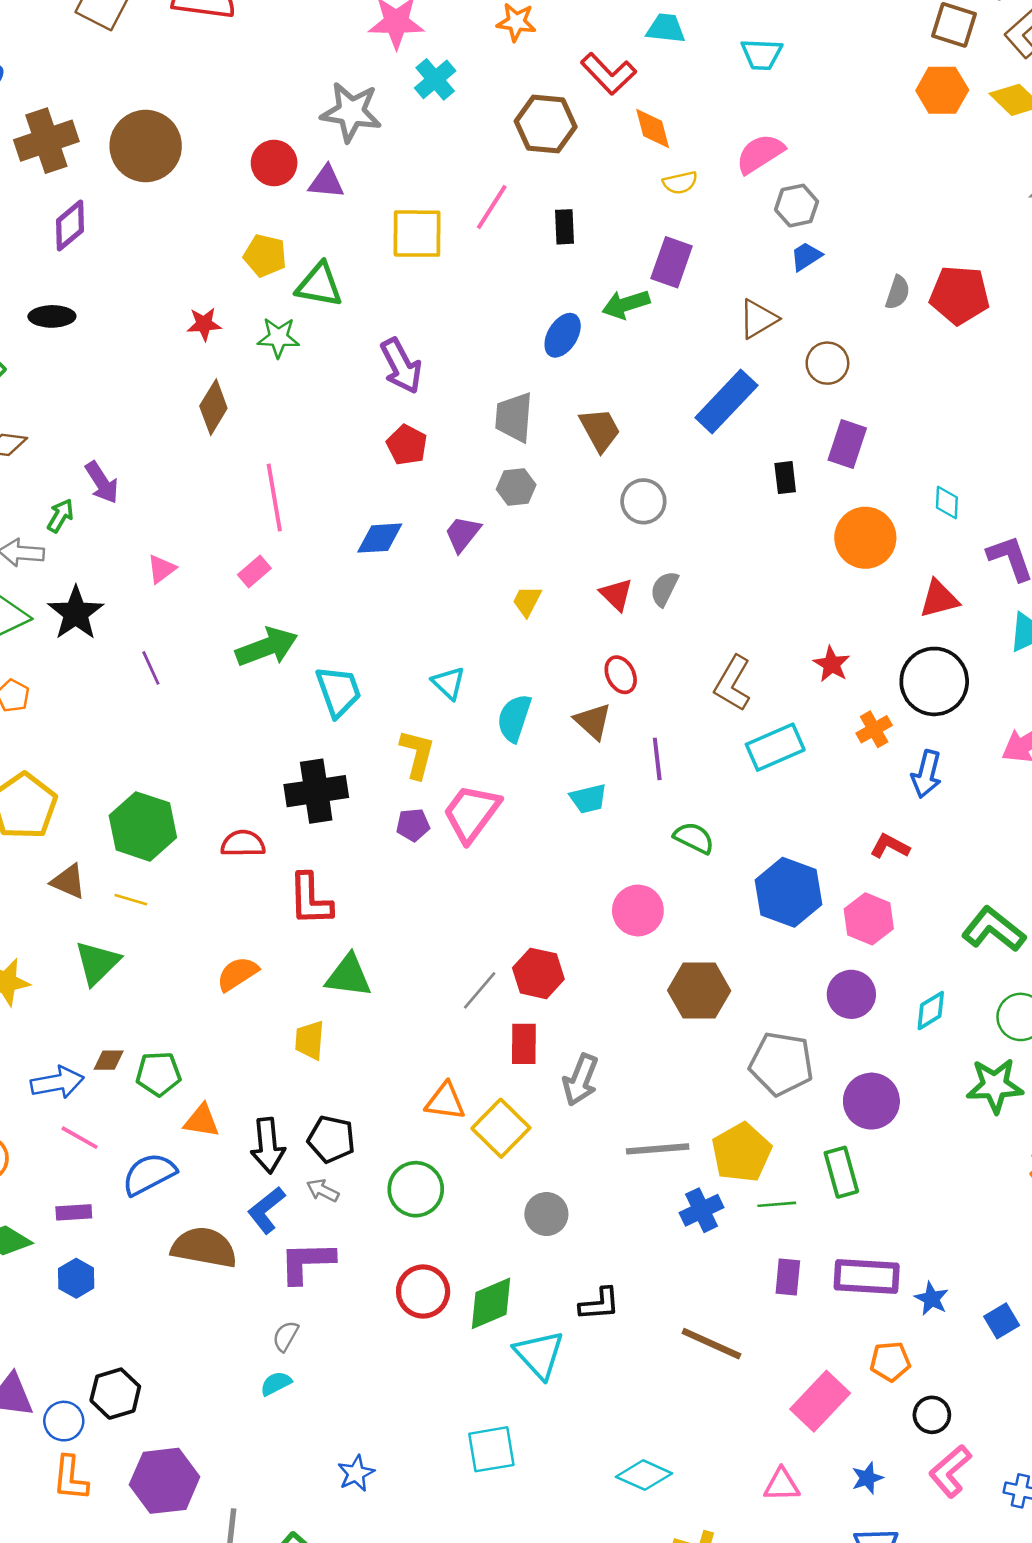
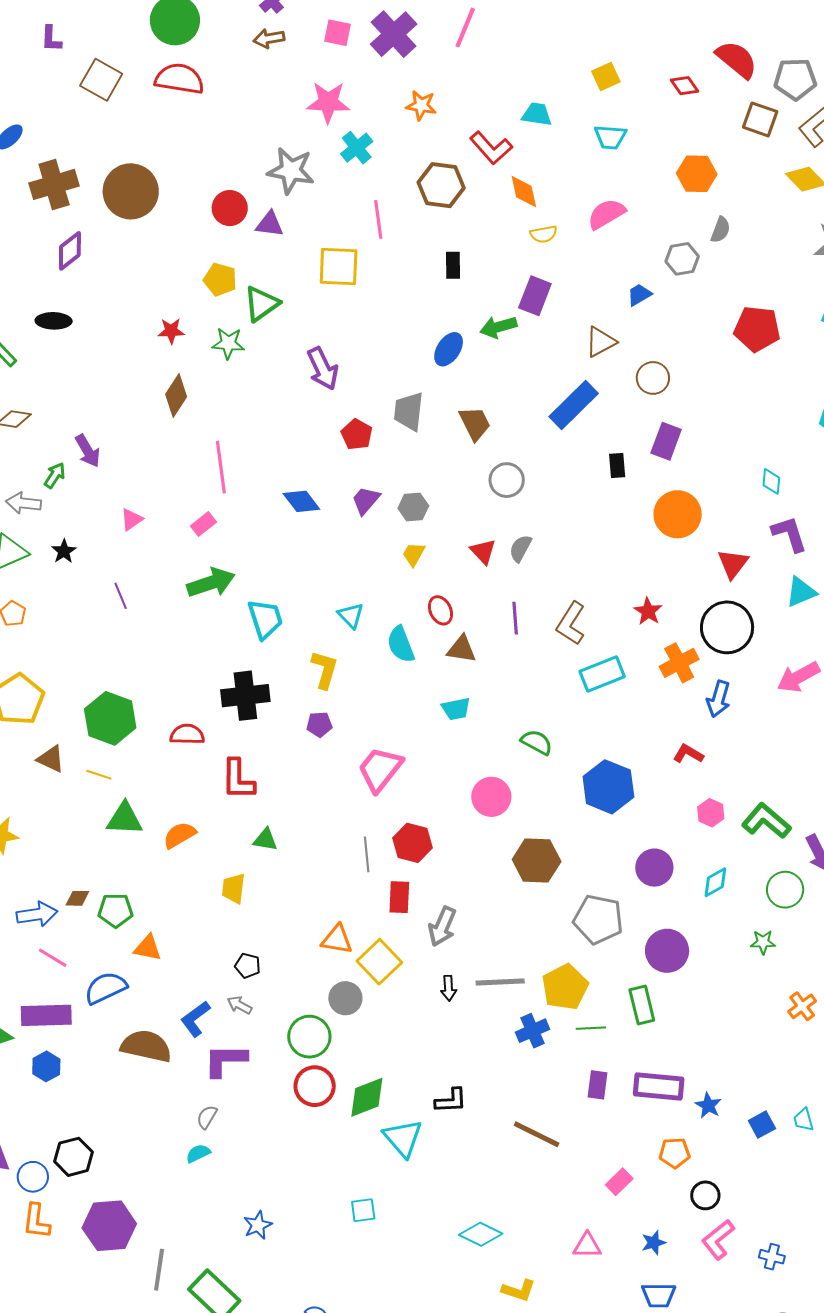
orange hexagon: (942, 90) -> (697, 174), moved
gray hexagon: (797, 206) -> (682, 259), moved
pink line: (492, 207) -> (378, 219), moved, turned -42
green triangle: (319, 285) -> (261, 304), turned -48
gray semicircle: (898, 292) -> (720, 230), moved
red pentagon: (407, 445) -> (357, 434), moved
gray hexagon: (516, 487) -> (413, 507), moved
cyan diamond: (947, 502) -> (771, 481), moved
blue diamond: (380, 538) -> (301, 501), turned 54
red triangle: (939, 599) -> (733, 564), turned -40
black star: (76, 613) -> (64, 551), size x0.6
red ellipse: (621, 675) -> (440, 610), moved
cyan semicircle: (514, 718) -> (401, 644), turned -42
brown triangle: (593, 721) -> (462, 649), turned -36
orange cross: (874, 729) -> (679, 663), size x1.4
purple line: (657, 759) -> (515, 618), moved
pink trapezoid: (472, 813) -> (380, 769), moved
pink hexagon: (869, 919) -> (711, 813), moved, size x0.7
green triangle: (97, 963) -> (125, 819), moved, turned 45
green triangle: (348, 976) -> (265, 840), size x0.7
gray line: (480, 990) -> (367, 854), turned -48
green star: (995, 1086) -> (763, 942), size x0.6
black pentagon: (331, 1139) -> (248, 966), size x0.7
black arrow: (268, 1146) -> (449, 988), moved, size x0.6
green circle: (416, 1189) -> (309, 1037), moved
purple rectangle: (74, 1212) -> (46, 1015), size x1.8
gray circle: (546, 1214) -> (345, 998), moved
pink rectangle: (820, 1401) -> (619, 1182), size x0.6
cyan square: (491, 1449) -> (363, 1210), size x0.7

